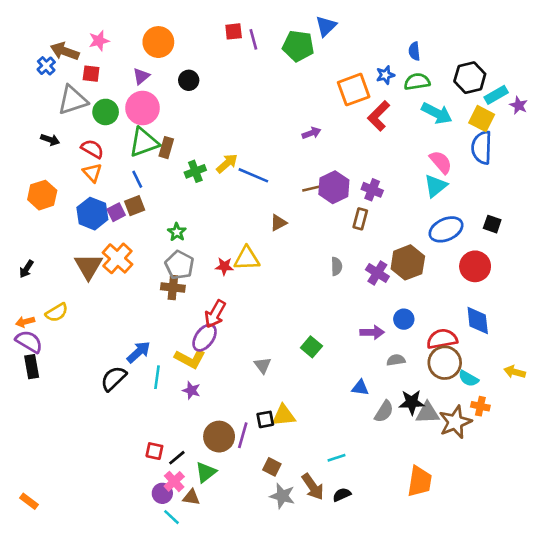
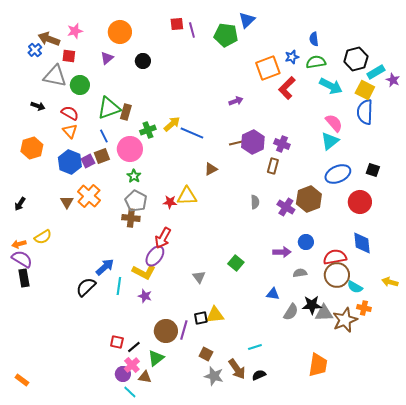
gray triangle: (73, 100) -> (55, 76), turned 30
pink circle: (143, 108) -> (130, 149), moved
brown triangle: (88, 266) -> (67, 202), size x0.6

